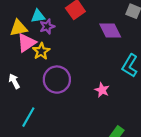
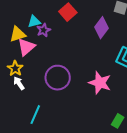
purple diamond: (110, 30) -> (101, 28), turned 70
yellow star: (41, 51) -> (15, 68), moved
pink star: (102, 90) -> (100, 83), size x1.6

